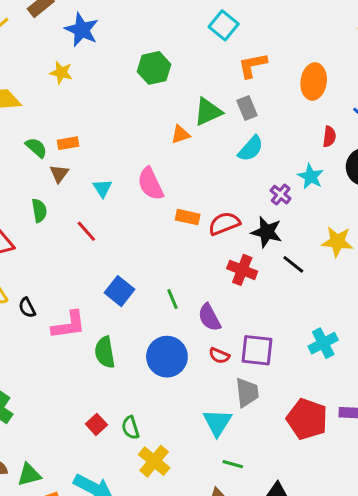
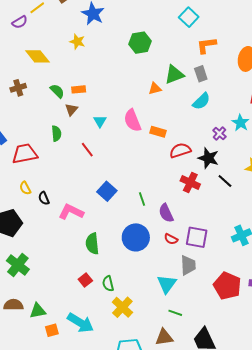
orange rectangle: (188, 217) -> (158, 132), moved
pink L-shape: (69, 325) -> (71, 212), turned -150
green semicircle: (105, 352) -> (92, 244), moved

